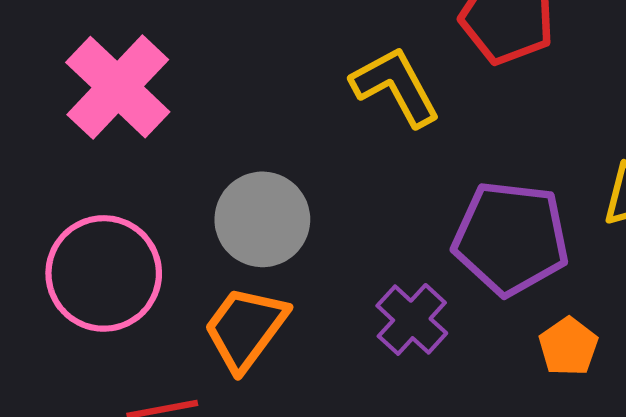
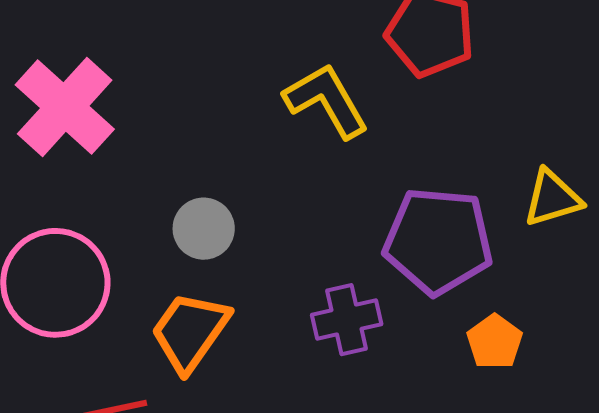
gray circle: (262, 219) -> (204, 229), size x0.7
purple cross: (412, 319) -> (347, 320), turned 36

